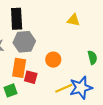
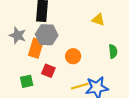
green semicircle: (92, 58) -> (113, 51), moved
orange rectangle: (19, 68) -> (36, 48), moved

